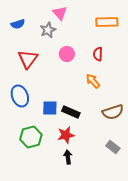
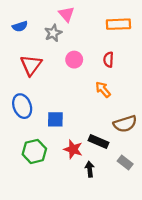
black rectangle: (71, 112) -> (99, 142), moved
red star: (66, 135) -> (73, 149), turned 30
black arrow: (68, 157) -> (90, 169), moved

